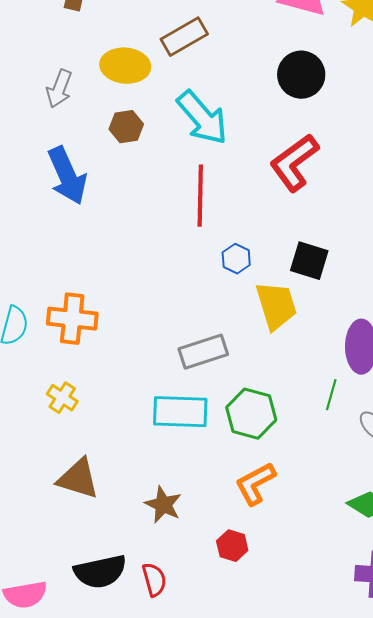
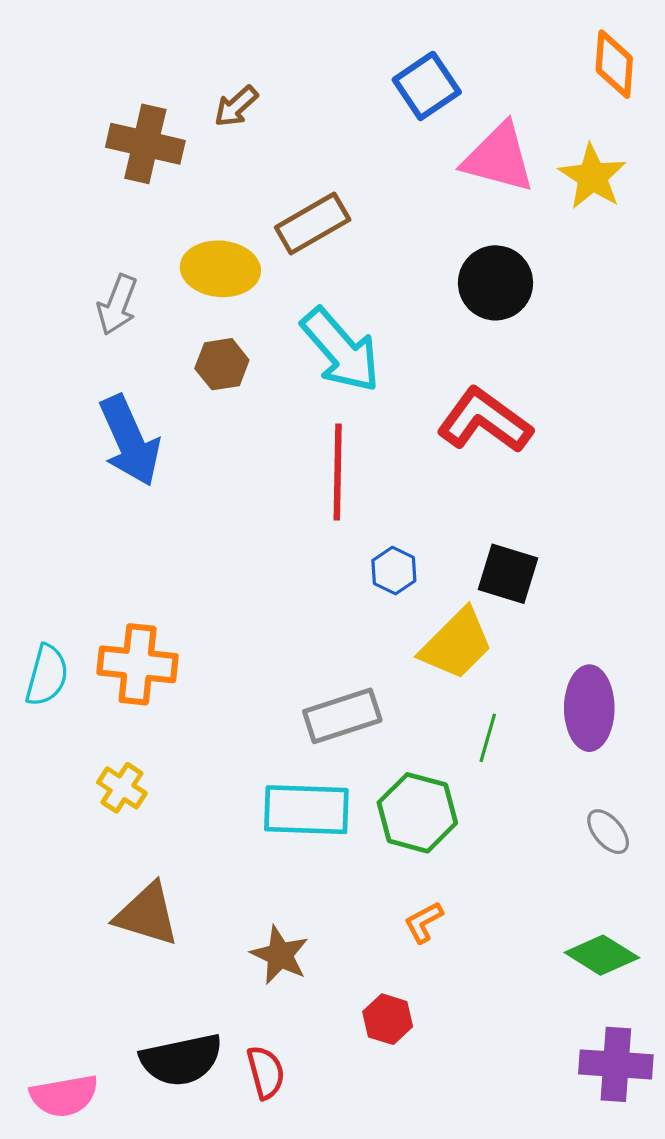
red L-shape: (294, 163) -> (485, 420), turned 72
yellow trapezoid: (276, 306) -> (456, 644), turned 62
green line: (331, 395) -> (488, 738), moved
orange L-shape: (255, 484) -> (424, 922), size x0.6

